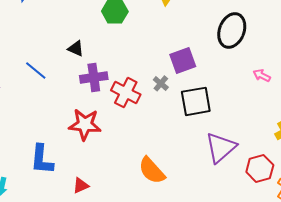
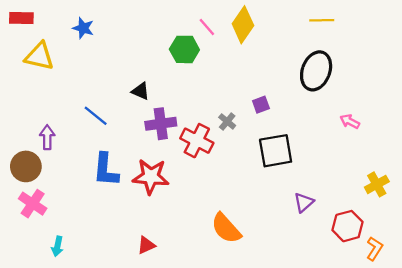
purple square: (183, 60) -> (261, 105), size x0.6
gray cross: (161, 83) -> (227, 121), moved
purple triangle: (221, 147) -> (304, 202), size x0.6
blue L-shape: (42, 159) -> (106, 170), moved

